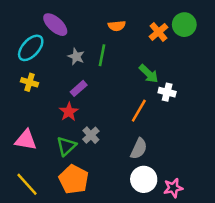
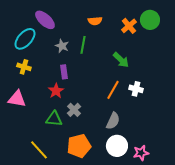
purple rectangle: (79, 88) -> (64, 72), turned -56
white cross: (167, 92) -> (136, 89), moved
pink triangle: (26, 140) -> (17, 99), moved
green triangle: (66, 146) -> (54, 119), turned 48
orange pentagon: (74, 179) -> (79, 146), moved, turned 30
yellow line: (27, 184) -> (39, 150), moved

